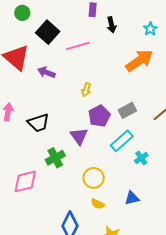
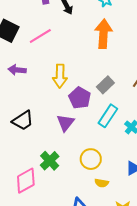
orange arrow: (139, 61) -> (103, 34), turned -36
yellow arrow: (86, 90) -> (60, 76), size x1.6
purple triangle: (79, 136) -> (65, 123), turned 30
green cross: (55, 158) -> (50, 161), moved

